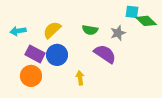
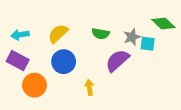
cyan square: (132, 12) -> (148, 44), moved
purple rectangle: (35, 54) -> (18, 61), moved
purple semicircle: (105, 54) -> (117, 61), turned -75

